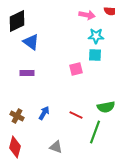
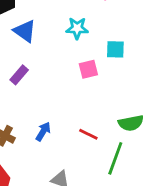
cyan star: (96, 36) -> (77, 28), moved
purple rectangle: (27, 73) -> (19, 75), turned -48

